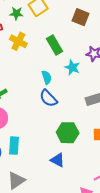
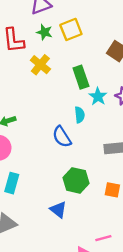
cyan star: (72, 67) -> (98, 96), moved
cyan semicircle: (47, 77) -> (80, 115), moved

